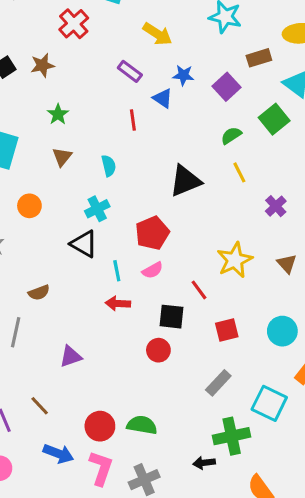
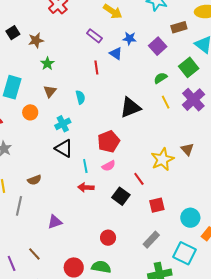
brown star: (42, 65) -> (36, 40), moved
orange circle: (29, 206) -> (30, 112), moved
purple cross: (276, 206) -> (193, 100), moved, size x1.6
cyan cross: (97, 209) -> (63, 124), moved
brown triangle: (287, 264) -> (187, 149), moved
black square: (172, 317) -> (121, 196), turned 30
cyan circle: (282, 331) -> (190, 218), moved
red circle: (158, 350) -> (108, 238), moved

